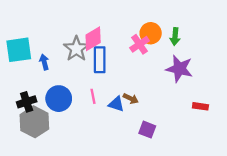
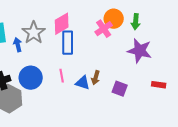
gray star: (76, 49) -> (34, 33), moved
brown arrow: (131, 99) -> (96, 78), turned 80
purple square: (147, 130) -> (120, 89), moved

